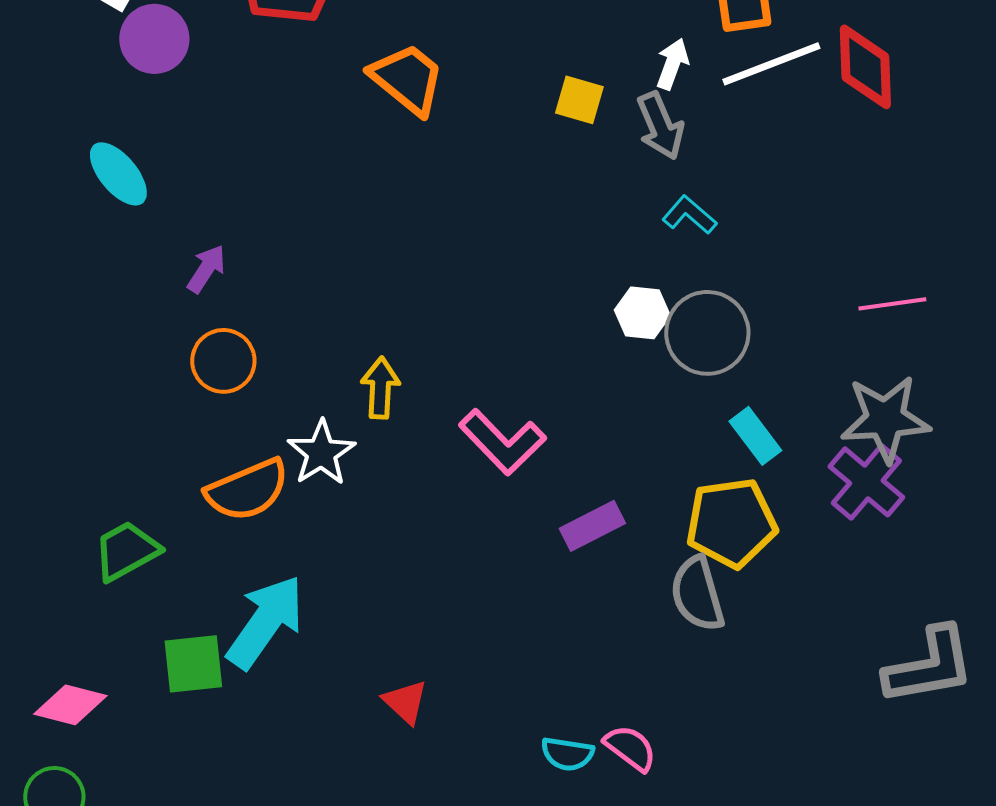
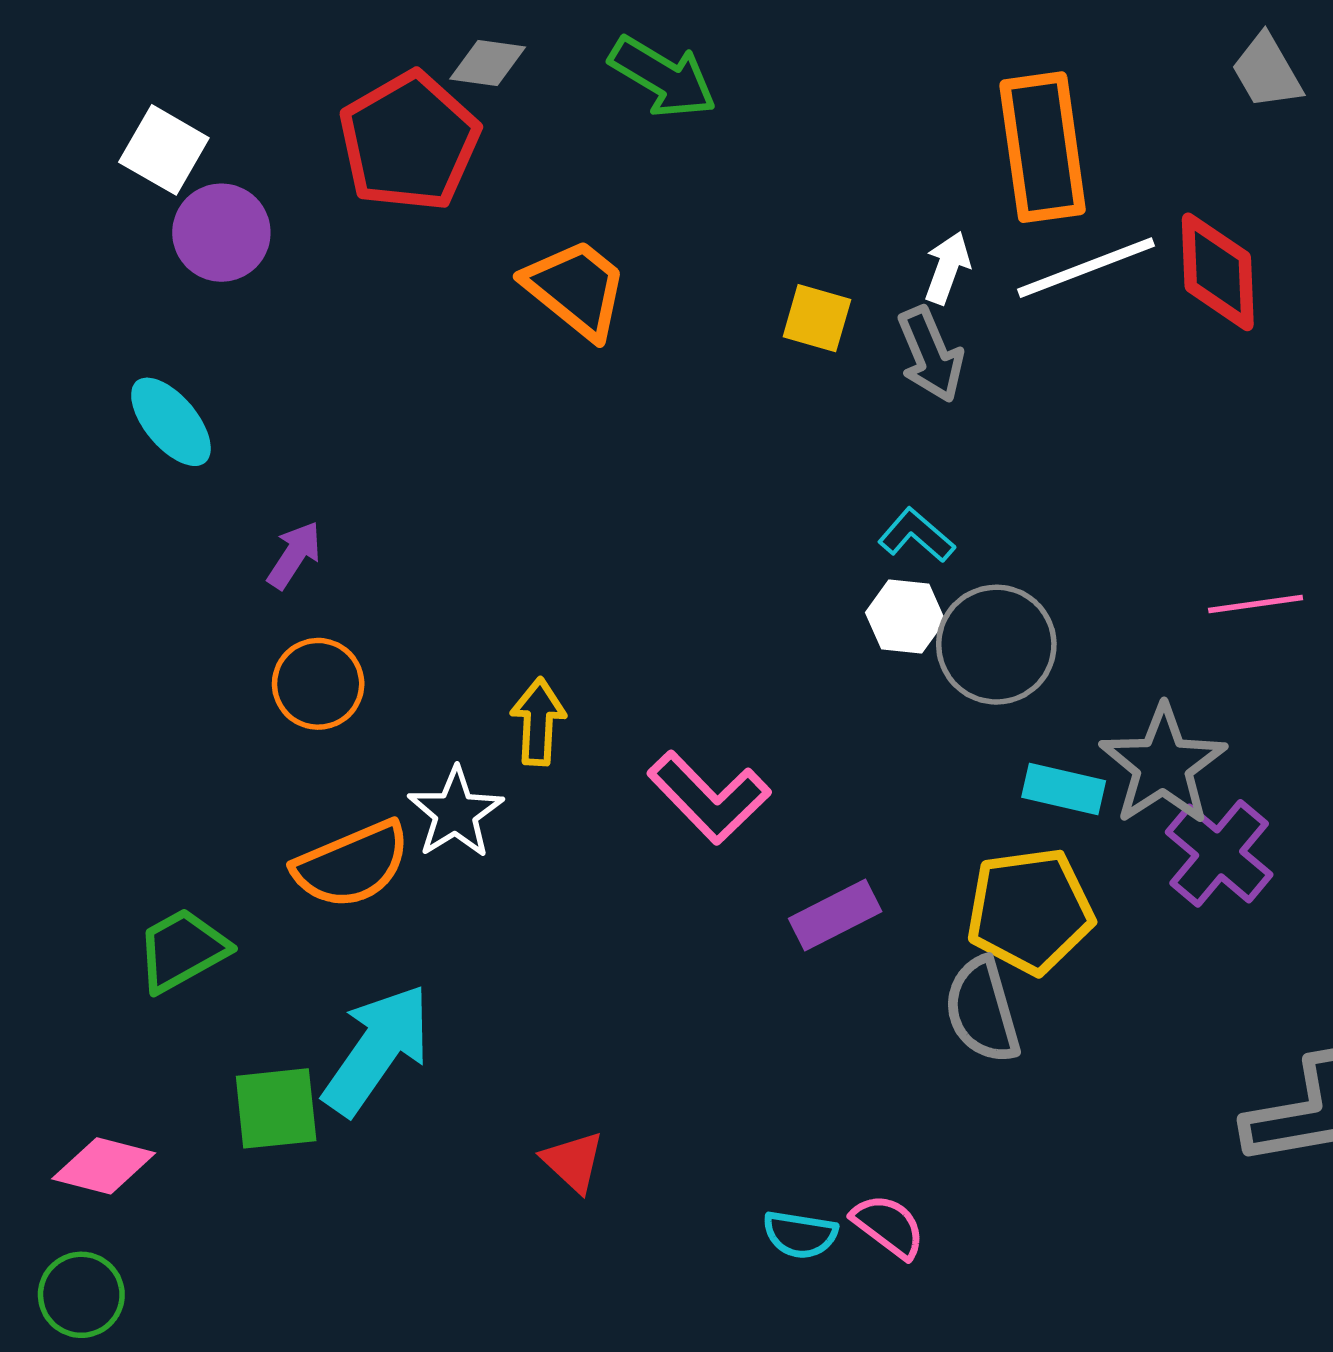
cyan L-shape: (689, 215) -> (916, 535), moved
gray star: (885, 419) -> (1163, 765), moved, turned -30
cyan rectangle: (755, 436) -> (1064, 789), turned -40

